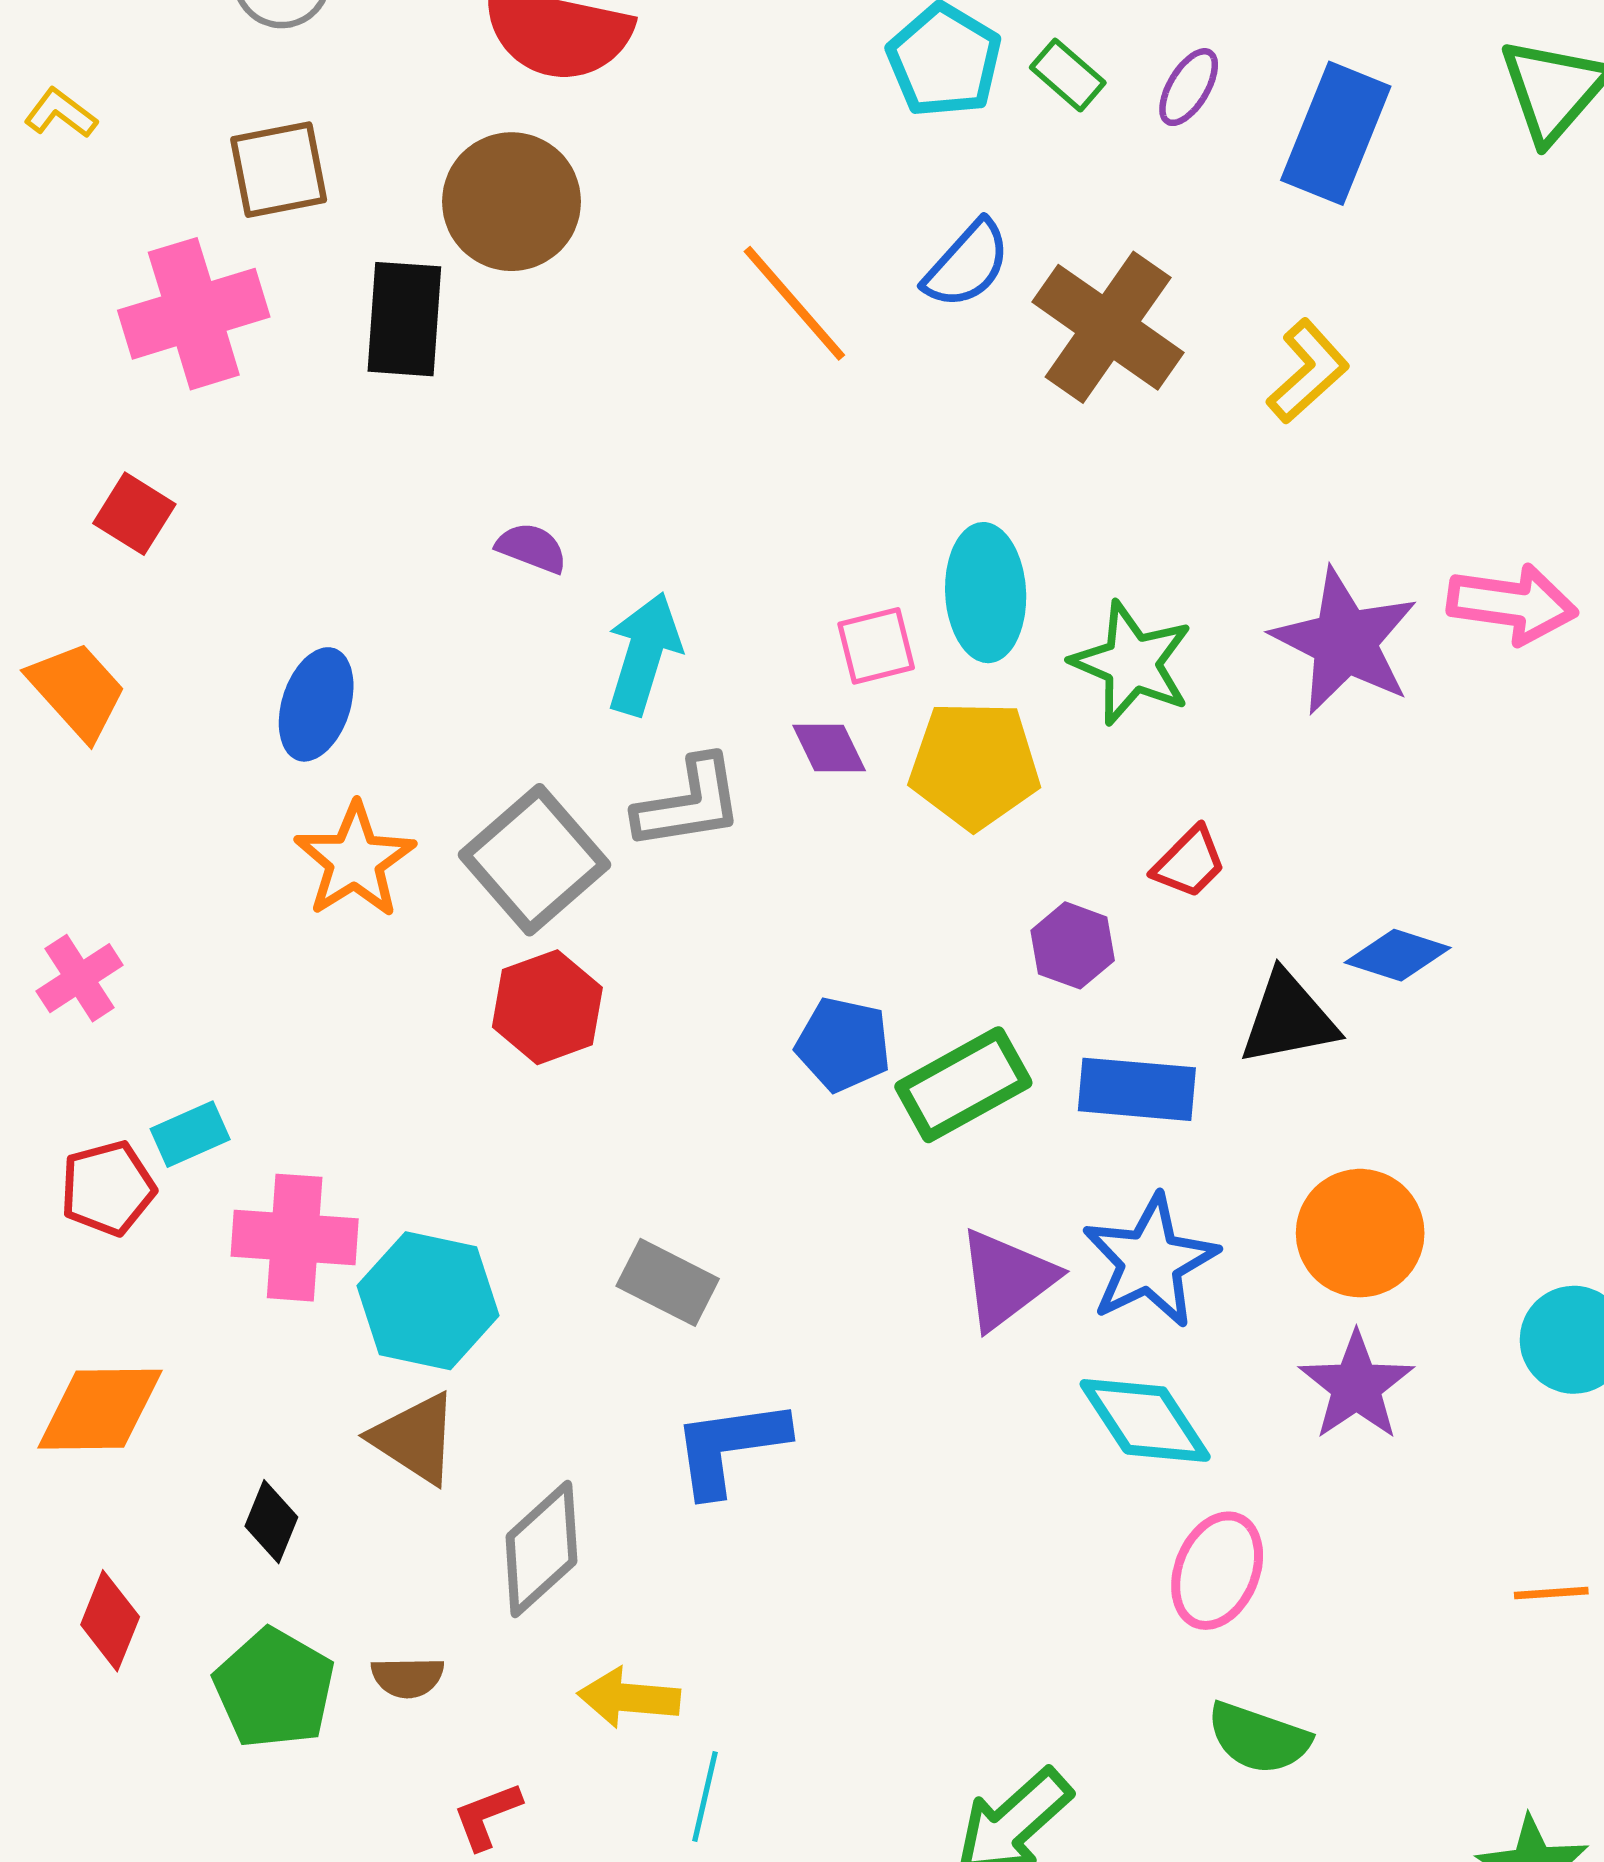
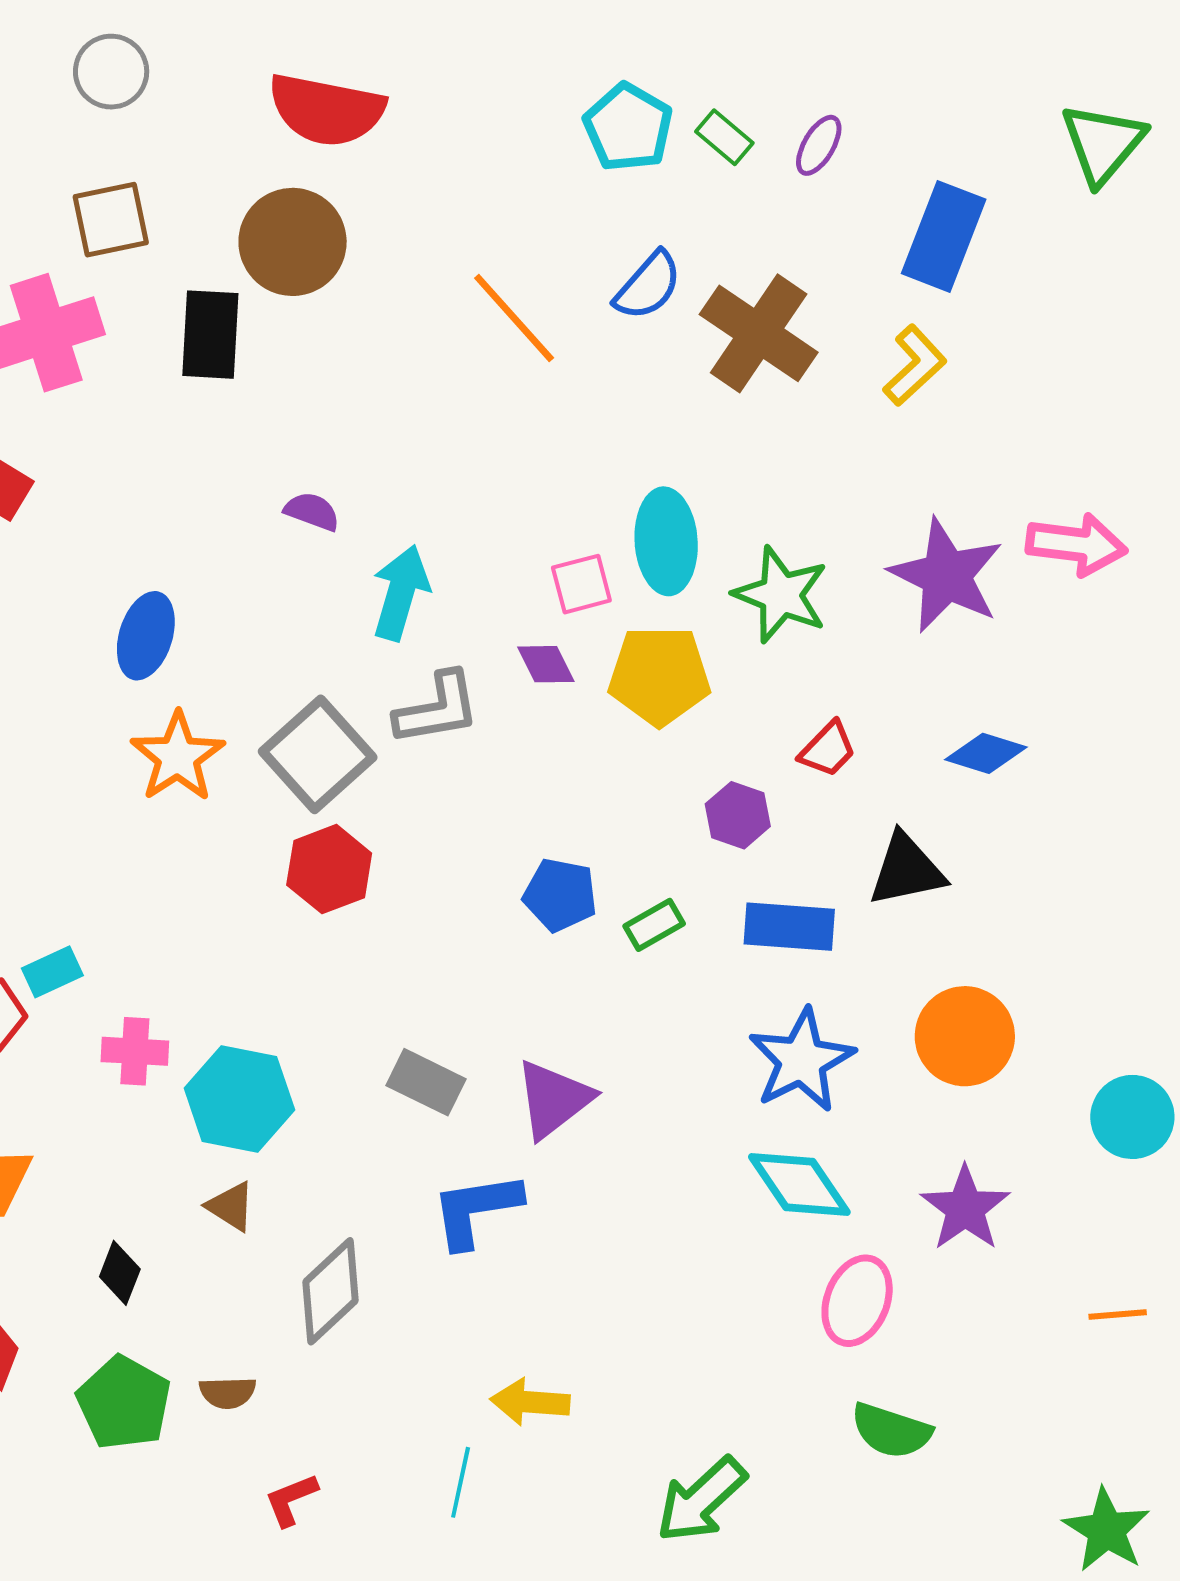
blue rectangle: (1336, 133) -> (944, 236), moved
blue diamond: (1398, 955) -> (986, 753), moved
green rectangle: (963, 1085) -> (654, 925), size x0.6
pink cross: (295, 1238) -> (135, 1051), size x0.7
purple triangle: (1007, 1279) -> (554, 1099), moved
purple star: (1356, 1386) -> (965, 1208), moved
brown triangle: (415, 1438) -> (231, 1206), size x0.7
yellow arrow: (629, 1698) -> (530, 1402), moved

